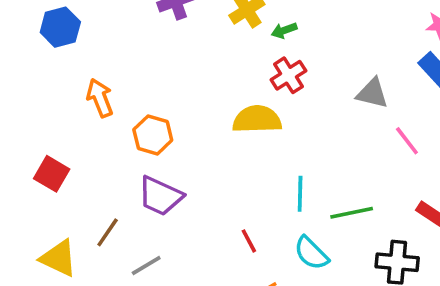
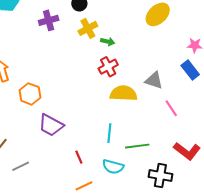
green arrow: (284, 30) -> (108, 41), turned -152
yellow semicircle: (257, 119) -> (124, 93), moved
purple trapezoid: (160, 196) -> (51, 125), moved
cyan semicircle: (311, 253) -> (113, 167), turned -35

